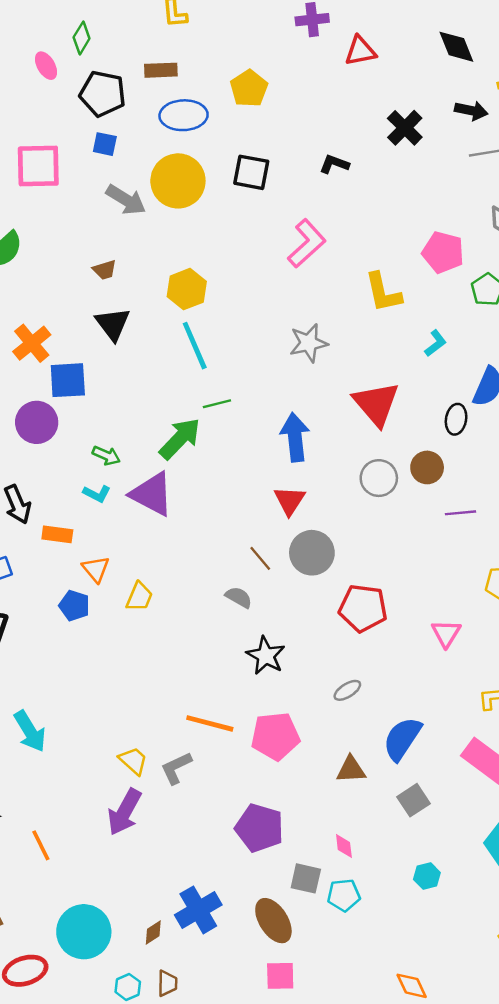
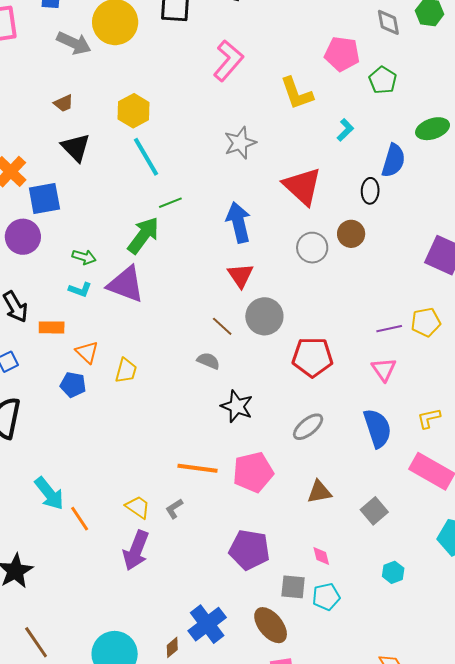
purple line: (460, 513) -> (389, 329), moved
gray ellipse: (347, 690) -> (308, 427), size x1.4
blue semicircle: (402, 739) -> (377, 428), moved, turned 135
gray L-shape: (176, 768) -> (174, 509), size x0.7
orange line: (41, 845) -> (80, 519), moved

